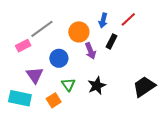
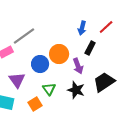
orange circle: (79, 32) -> (59, 54), moved
purple arrow: (90, 51) -> (78, 66), moved
black star: (97, 86) -> (76, 90), turned -30
black trapezoid: (144, 87) -> (104, 82), moved

